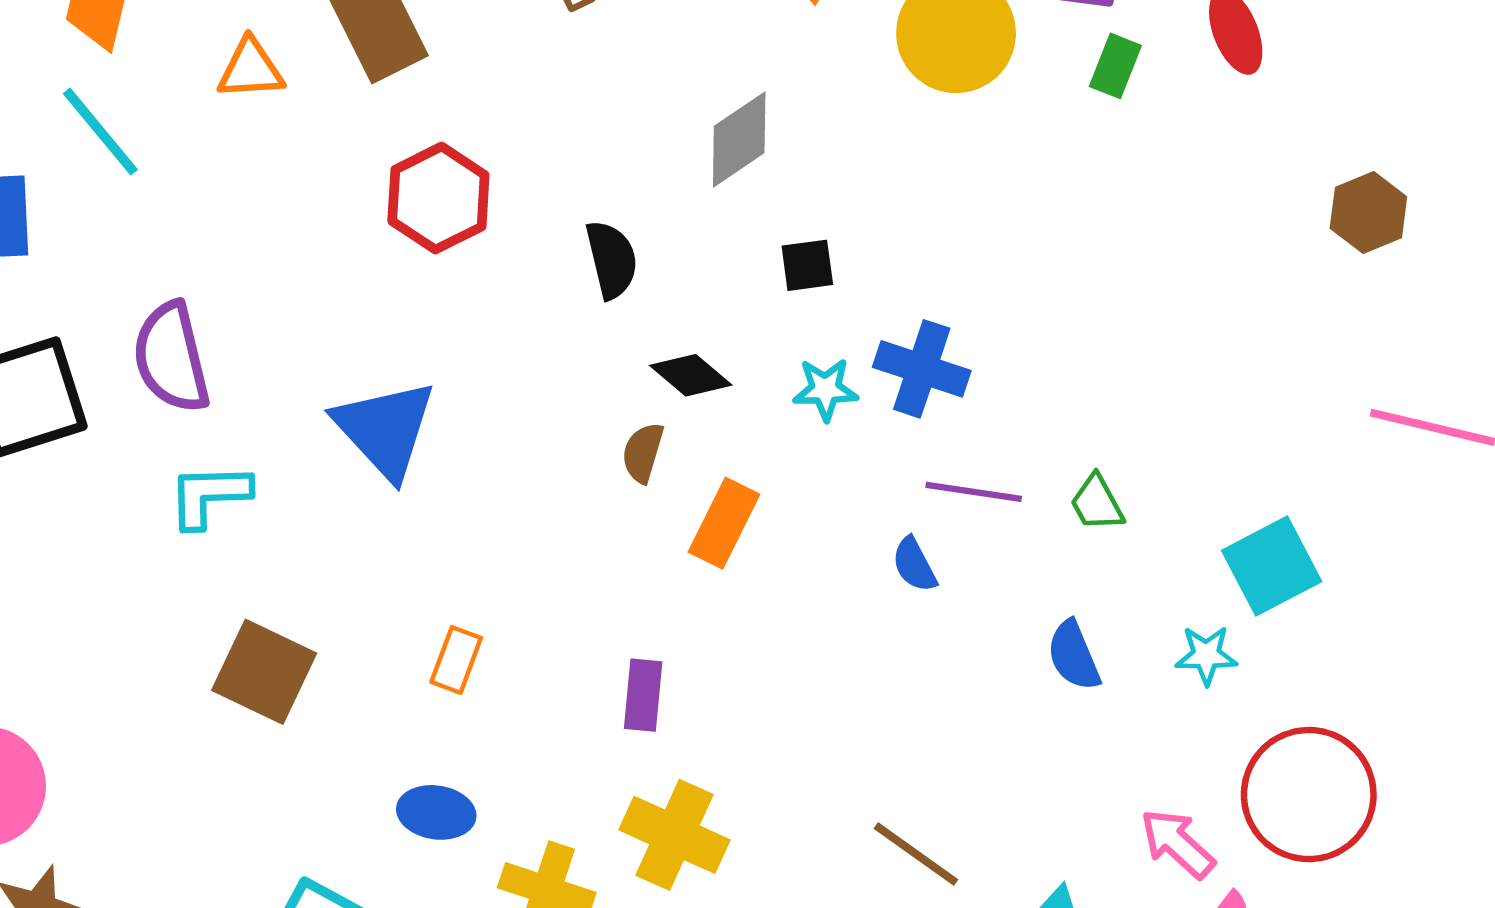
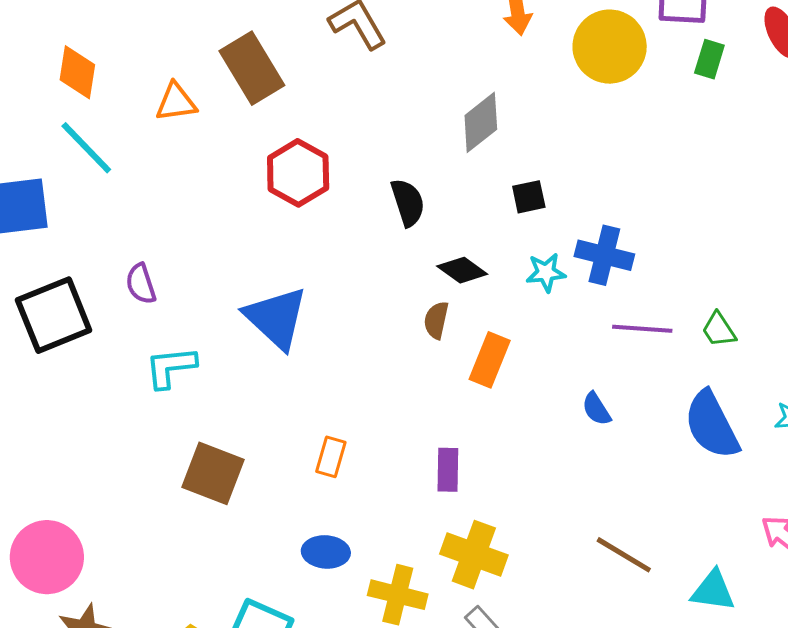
purple semicircle: (171, 357) -> (141, 284), size x0.6
blue semicircle: (914, 565) -> (596, 409), moved
blue semicircle: (1074, 656) -> (712, 425), size x1.6

